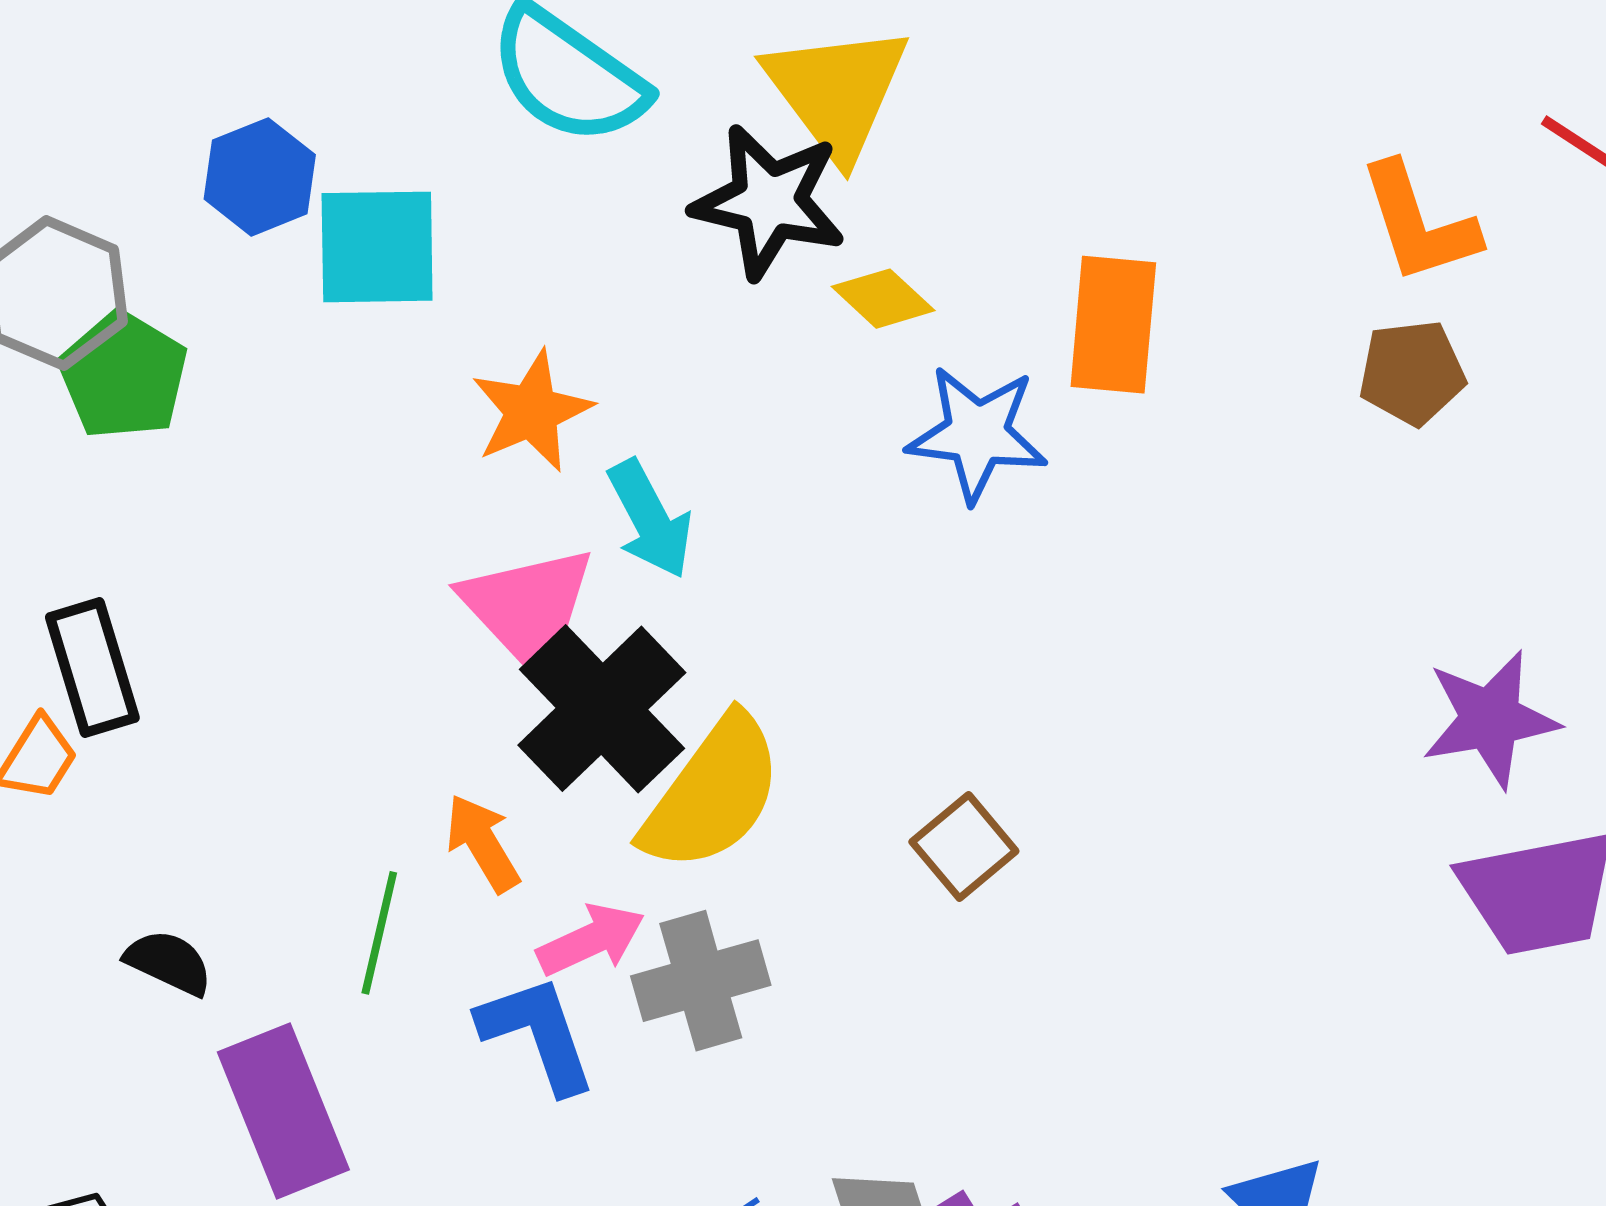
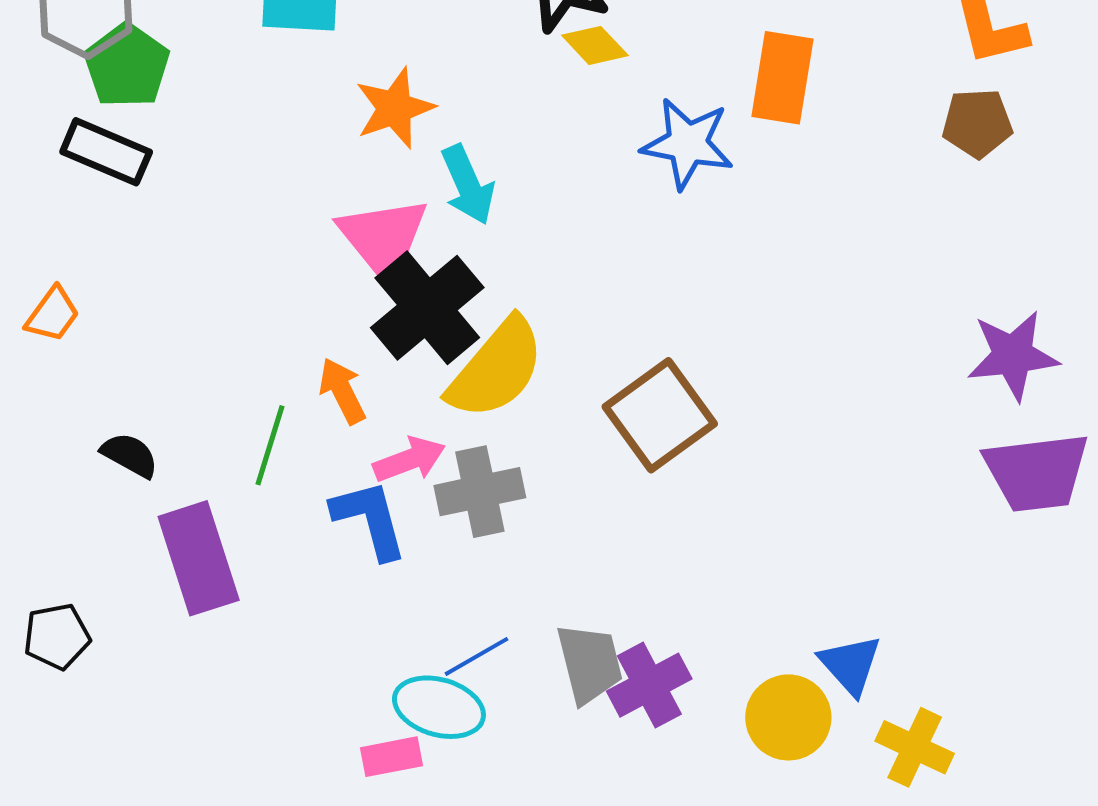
yellow diamond: (883, 299) -> (595, 45), moved
black rectangle: (92, 668) -> (106, 152), moved, turned -54
brown square: (964, 846) -> (660, 415), size x1.6

